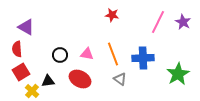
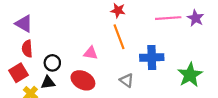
pink line: (158, 22) -> (168, 18), turned 60
red semicircle: (17, 49) -> (27, 49), moved
orange line: (113, 54) -> (119, 37), moved
black circle: (60, 55) -> (52, 63), moved

